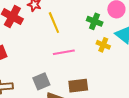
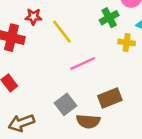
green cross: (95, 21) -> (109, 18), turned -35

